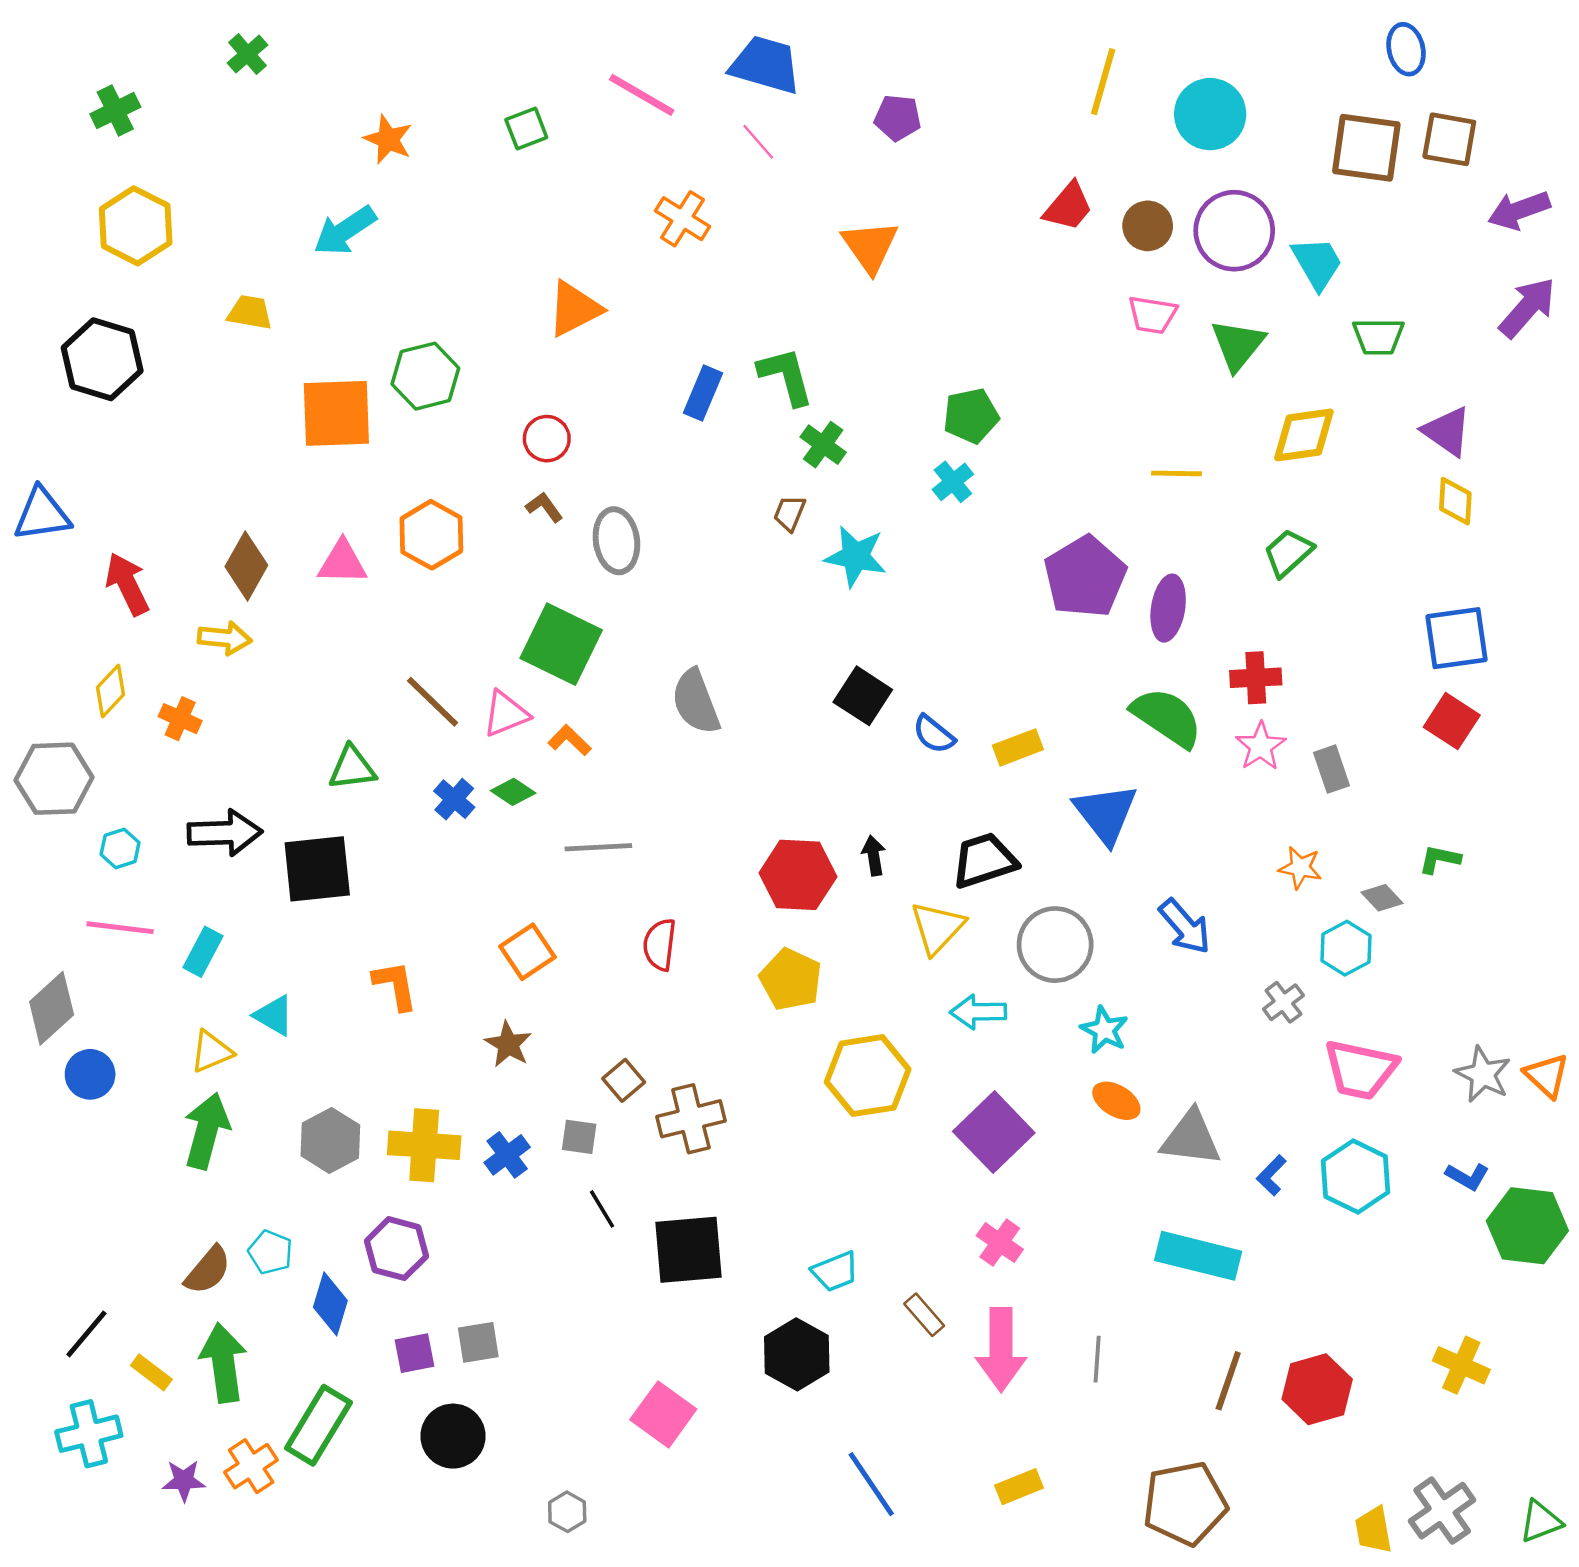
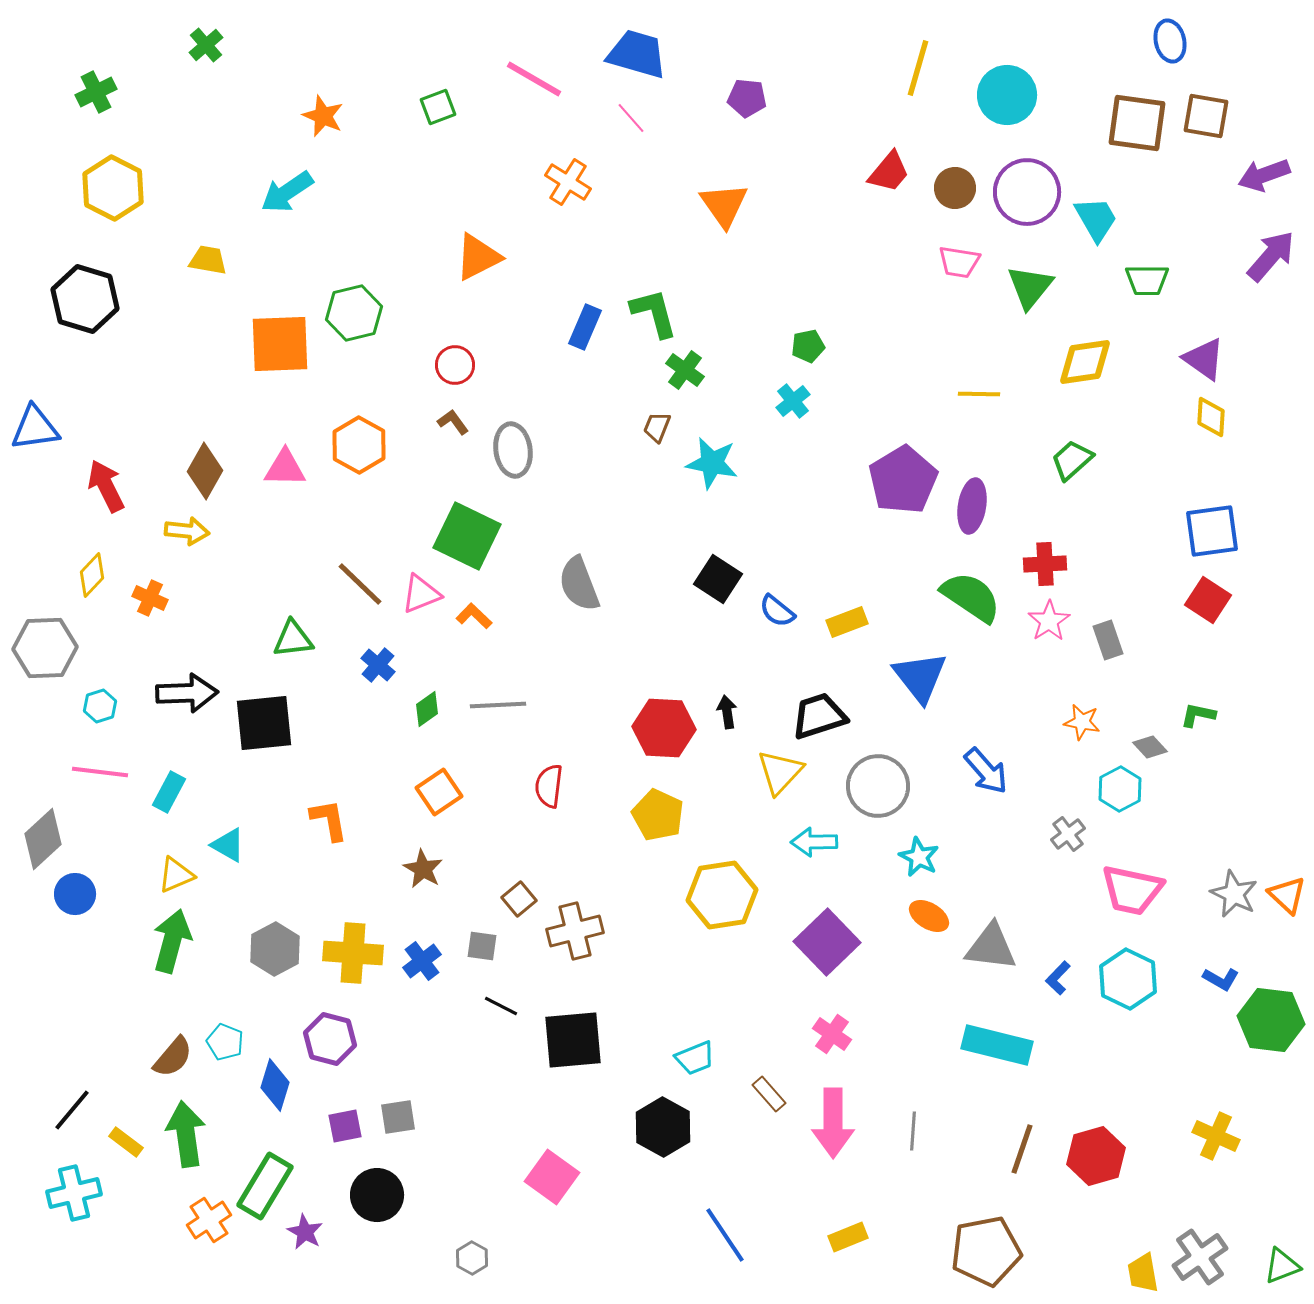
green pentagon: (971, 416) -> (808, 346), size x0.7
green diamond: (513, 792) -> (427, 709), moved, turned -69
black line: (602, 1209) -> (501, 1006), turned -32
purple star: (184, 1481) -> (305, 1232), moved, turned 30

